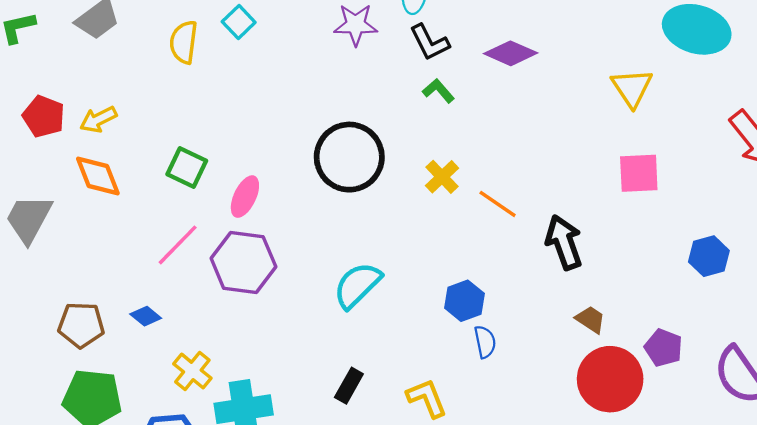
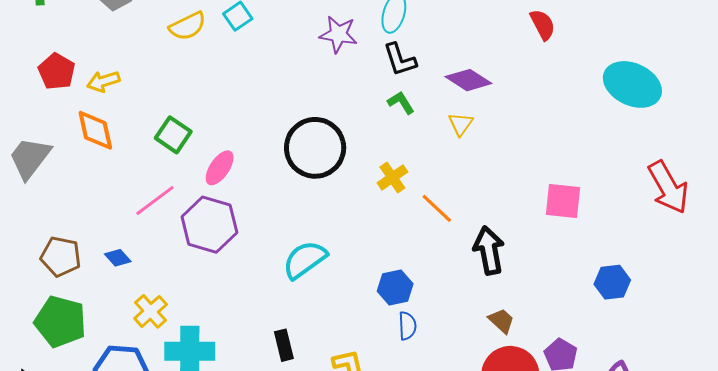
yellow semicircle: (184, 42) -> (188, 26), turned -132
yellow triangle: (632, 88) -> (461, 124), moved, size x0.7
black rectangle: (349, 386) -> (284, 345), turned -52

